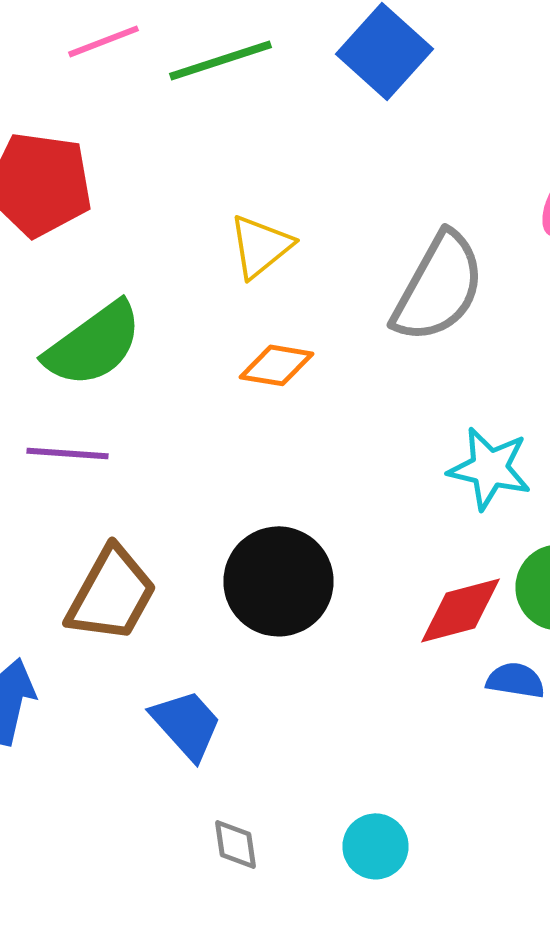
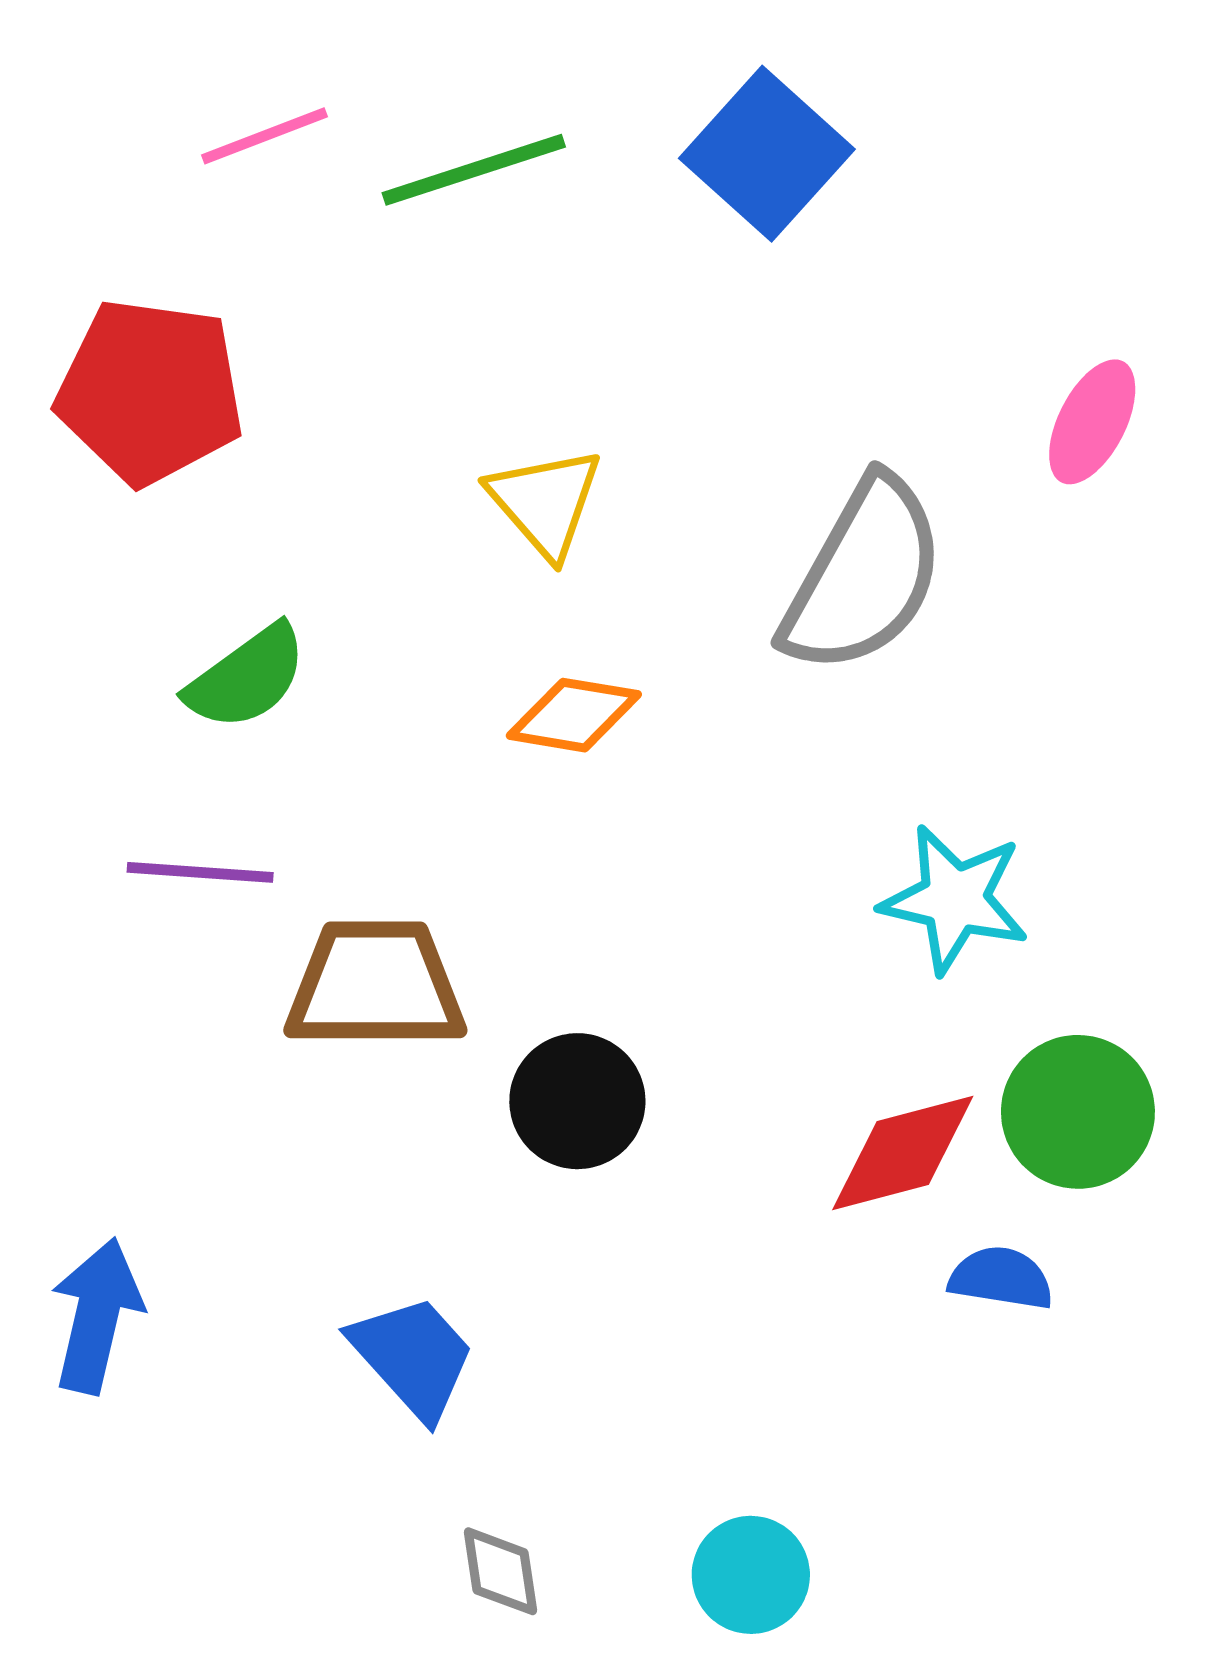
yellow triangle: (260, 246) -> (545, 502), turned -32
green semicircle: (94, 344) -> (247, 677), size x0.7
black circle: (278, 581) -> (577, 1101), size x0.7
brown trapezoid: (112, 594) -> (375, 985), moved, turned -119

